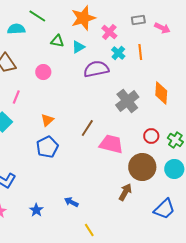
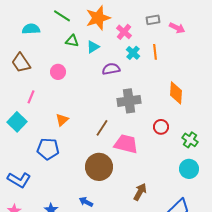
green line: (37, 16) -> (62, 16), moved
purple semicircle: (96, 69) -> (111, 69), size x0.7
gray cross: (127, 101) -> (129, 101), moved, turned 30
red circle: (151, 136) -> (161, 127), moved
blue pentagon: (47, 147) -> (48, 149), moved, turned 30
brown circle: (142, 167) -> (99, 167), moved

